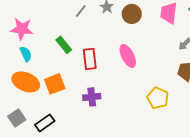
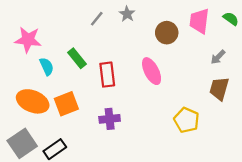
brown circle: (132, 14) -> (167, 33), moved
cyan semicircle: (26, 54) -> (47, 66), moved
gray square: (17, 118) -> (22, 143), size x1.4

